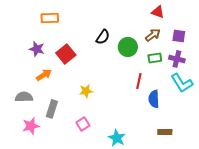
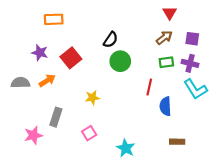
red triangle: (158, 12) -> (170, 13), turned 40
green circle: (128, 47) -> (120, 61), moved
gray semicircle: (24, 97) -> (20, 83), moved

